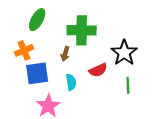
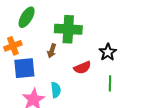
black star: (124, 53) -> (108, 52), size x0.7
cyan semicircle: (71, 82) -> (56, 90), moved

